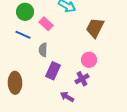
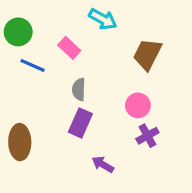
green circle: (25, 12) -> (18, 32), moved
gray semicircle: (43, 50) -> (79, 89), moved
purple cross: (82, 79) -> (147, 136), moved

